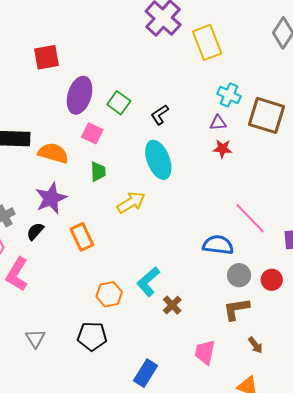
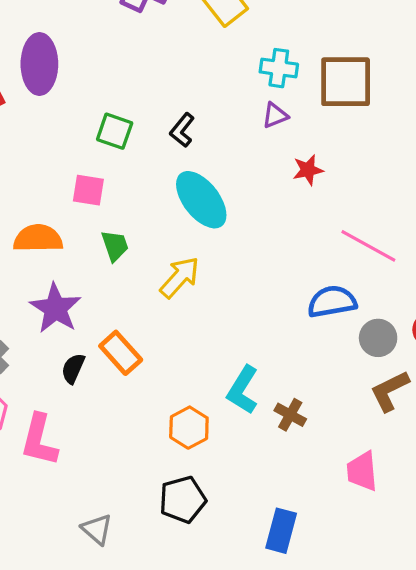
purple ellipse: (80, 95) -> (39, 64), moved
red star: (222, 149) -> (308, 170), moved
black semicircle: (35, 231) -> (73, 368), moved

